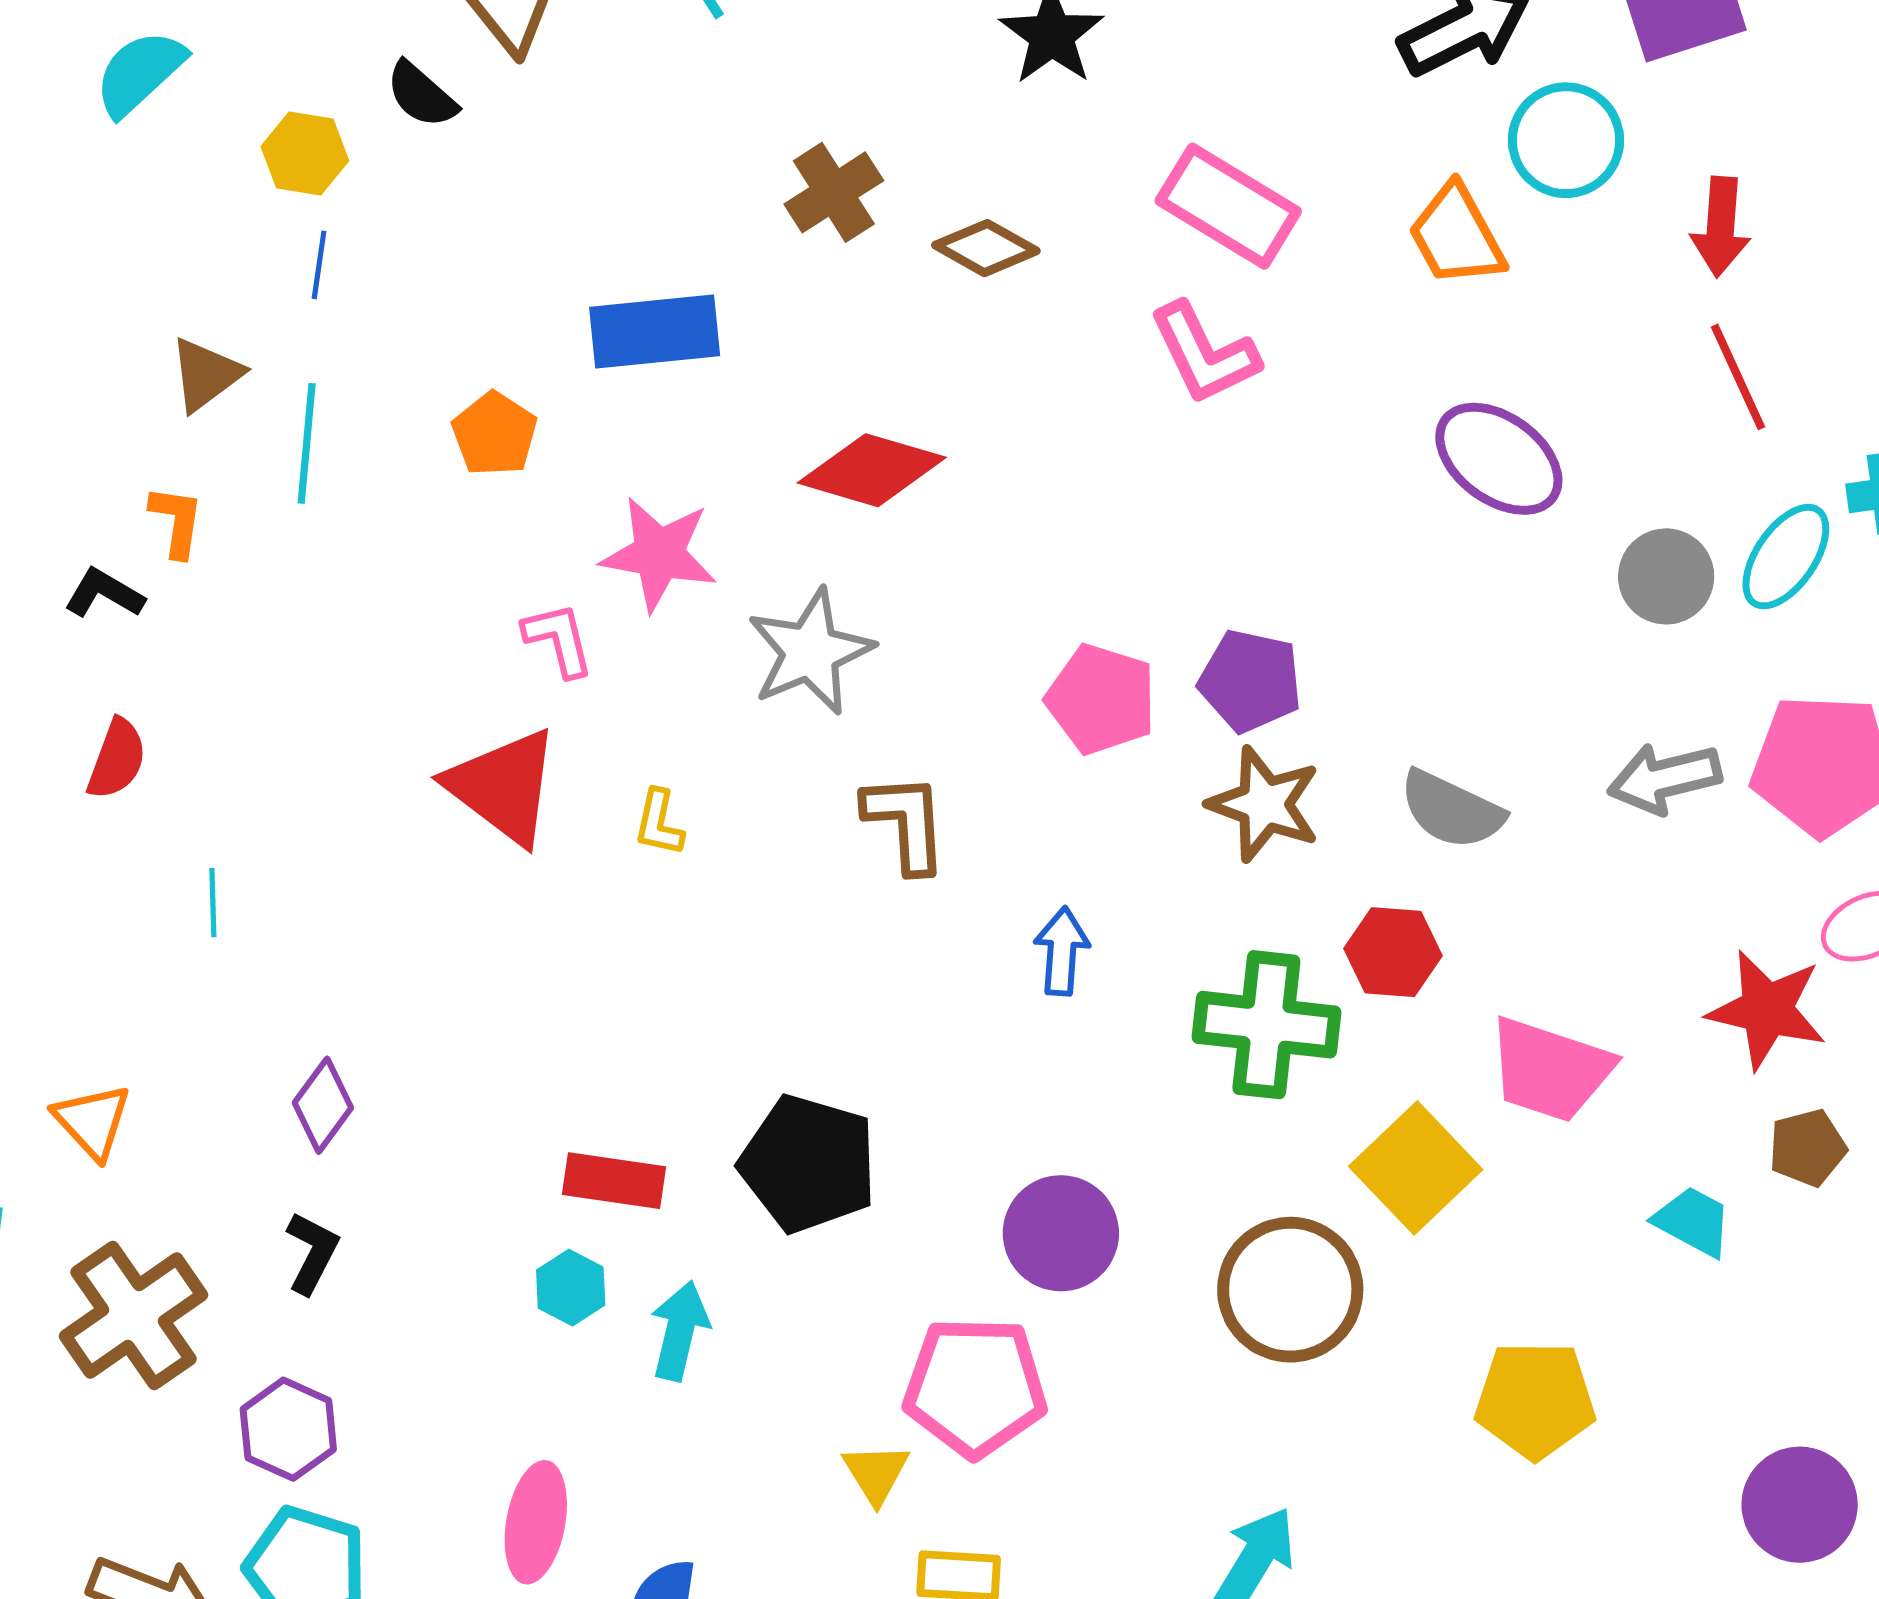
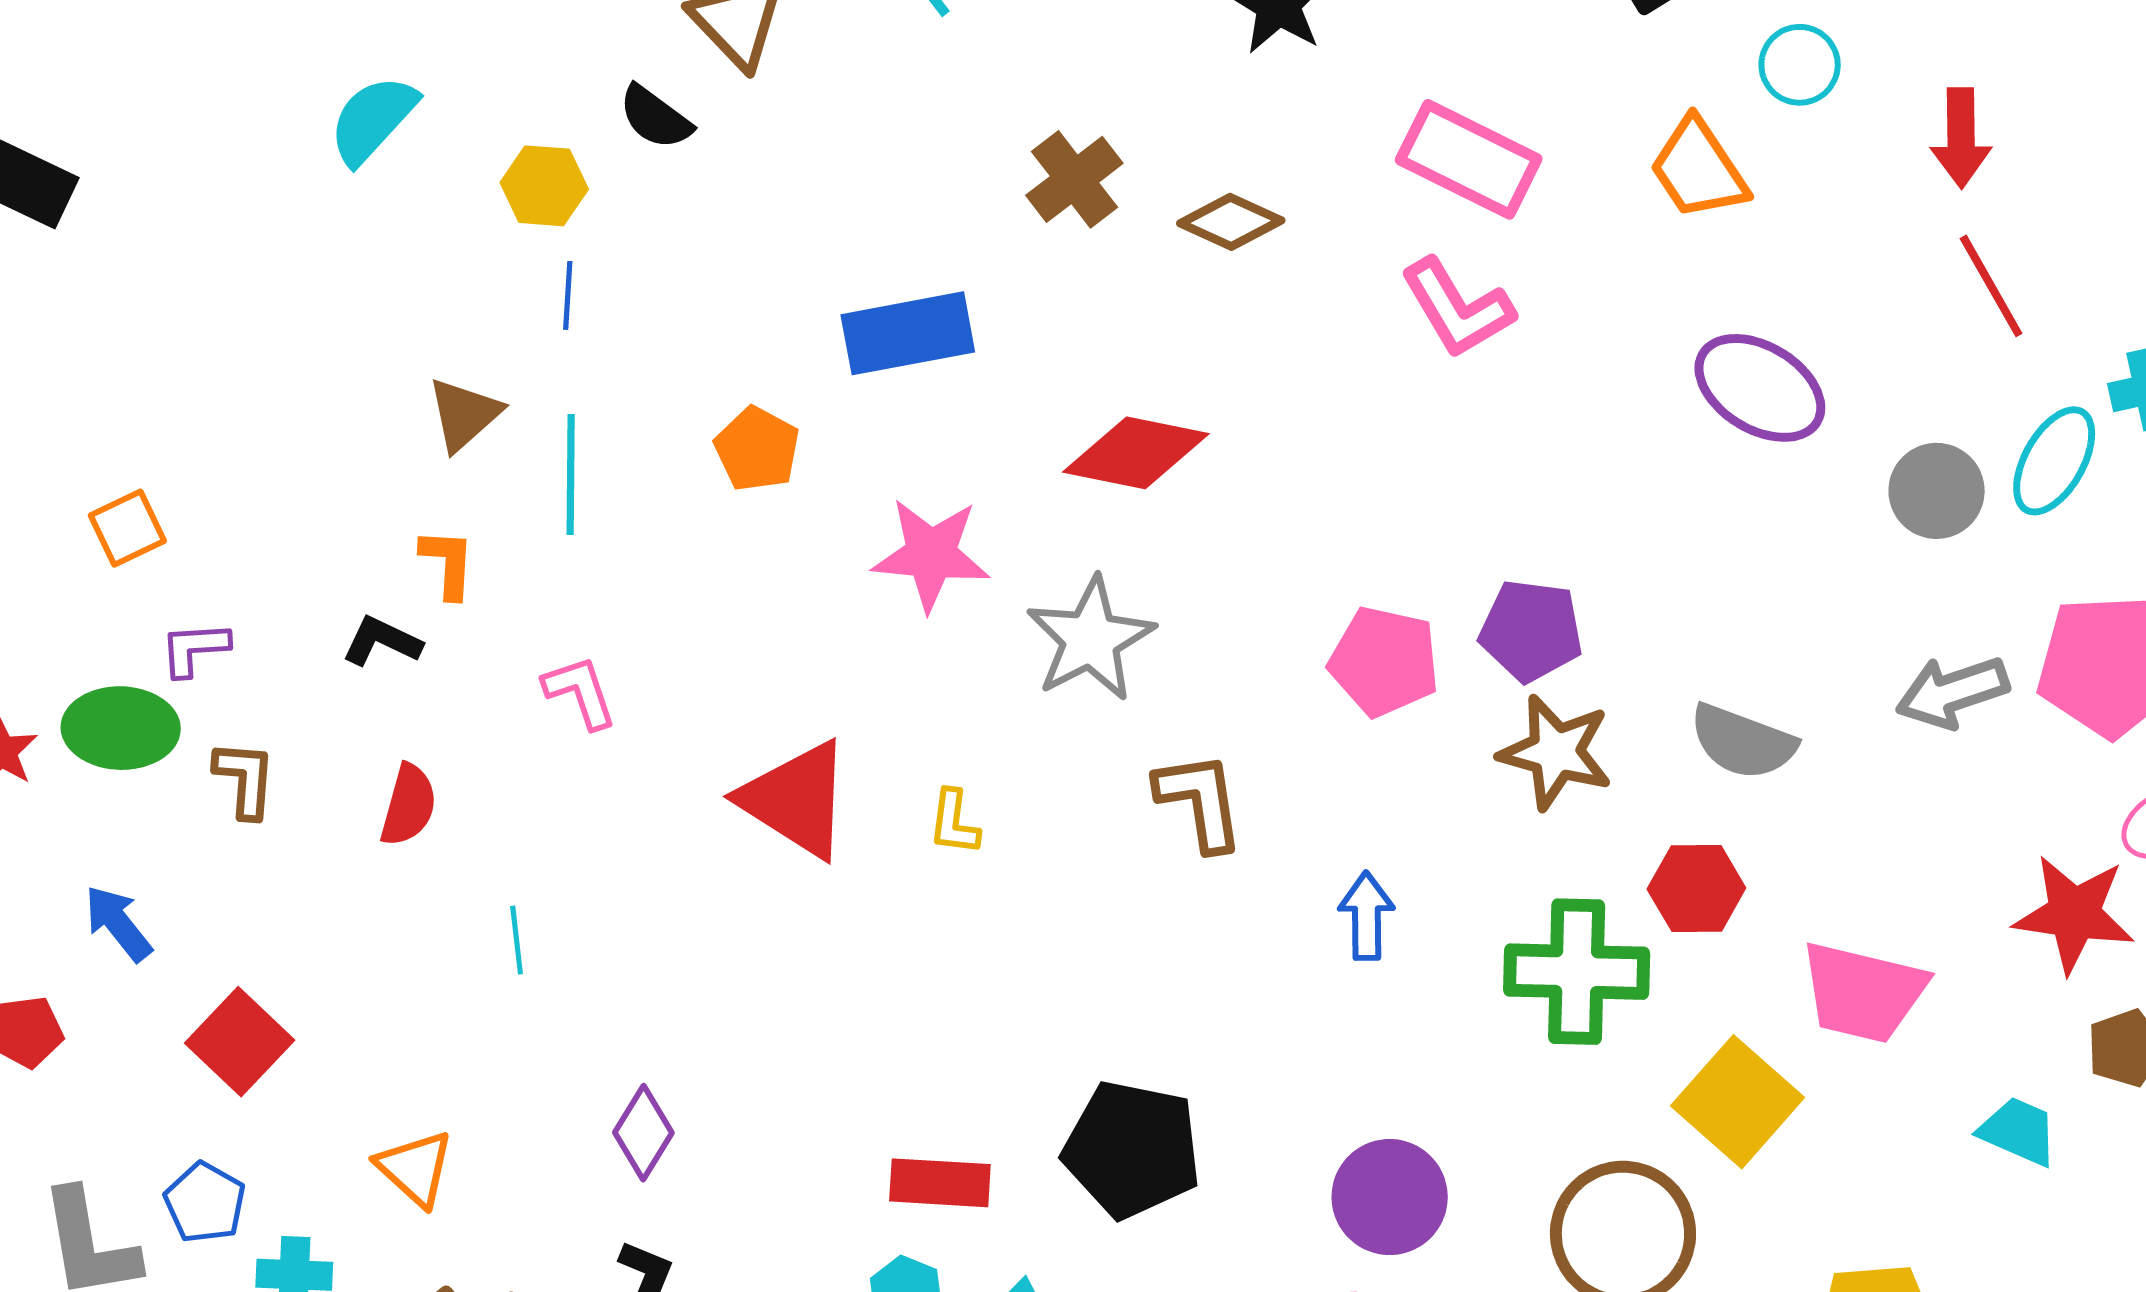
cyan circle: (1566, 140) -> (1800, 65), size x0.7
pink L-shape: (559, 639) -> (580, 692), moved

